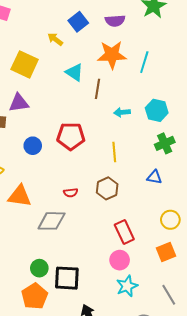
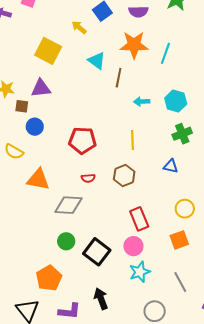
red pentagon: (71, 136) -> (82, 140), moved
blue circle: (33, 146) -> (35, 127), moved
green circle: (39, 268) -> (66, 241), moved
black square: (67, 278) -> (97, 252), moved, turned 32

